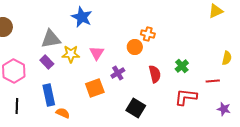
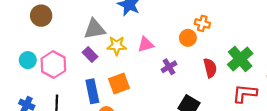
pink triangle: (97, 53) -> (146, 45), turned 42
green cross: (182, 66) -> (240, 59), size x1.6
orange square: (95, 88) -> (119, 83), moved

